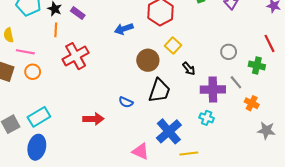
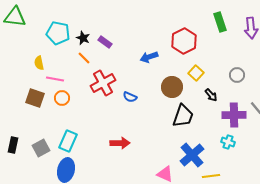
orange line: (56, 30) -> (84, 58), turned -48
gray circle: (229, 52) -> (237, 75), moved
blue semicircle: (126, 102) -> (130, 97), moved
cyan rectangle: (39, 117) -> (68, 141), turned -35

